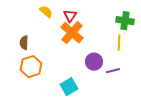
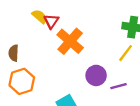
red triangle: (70, 16) -> (51, 21), moved
yellow line: (119, 43) -> (126, 53), turned 35

